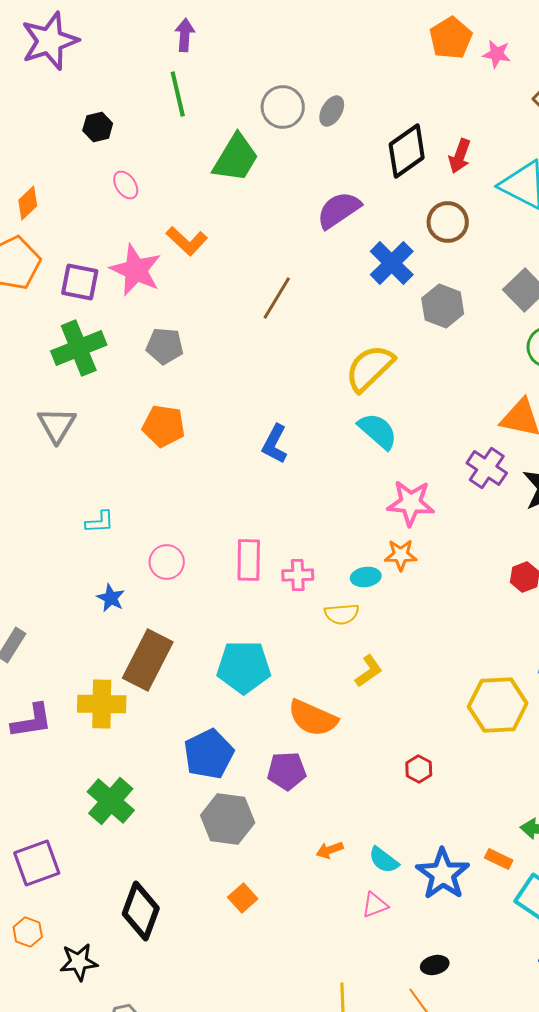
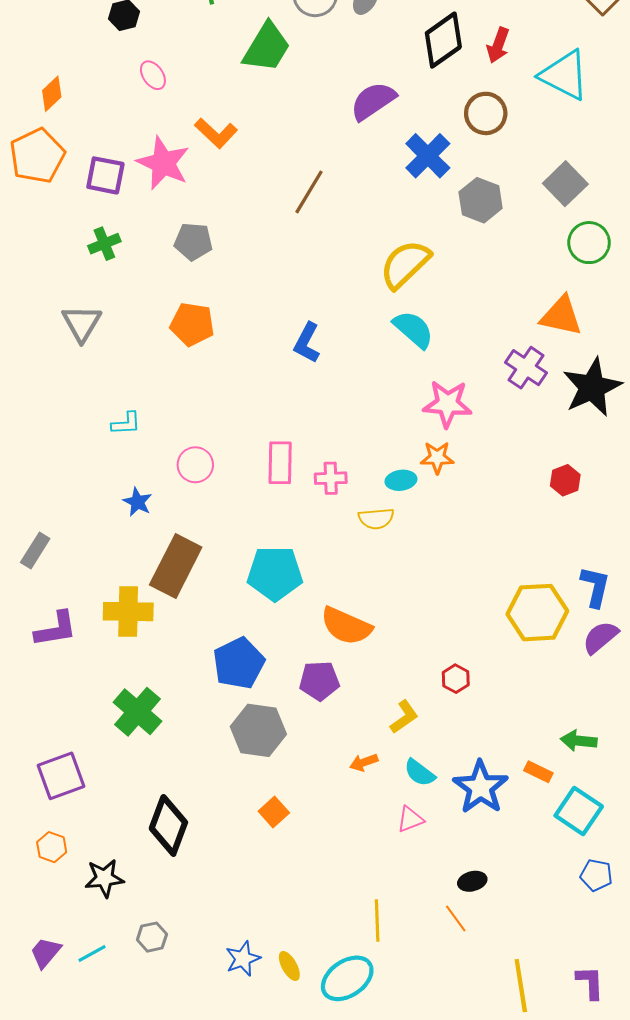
green cross: (79, 348) -> (104, 244), size x0.6
yellow L-shape: (369, 671) -> (404, 717), moved

